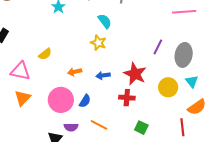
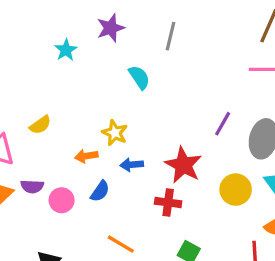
yellow star: (98, 43) -> (115, 133), moved
pink circle: (61, 100) -> (62, 200), size x0.6
blue semicircle: (85, 101) -> (100, 191), moved
purple semicircle: (71, 127) -> (32, 186), moved

